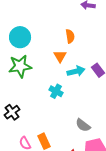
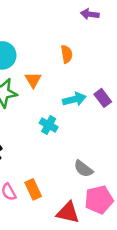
orange triangle: (60, 56) -> (33, 80), moved

